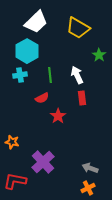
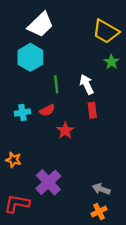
yellow trapezoid: (78, 28) -> (106, 31), moved
cyan cross: (20, 75) -> (22, 112), moved

